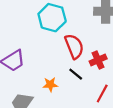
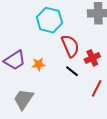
orange star: (50, 85) -> (39, 64), moved

